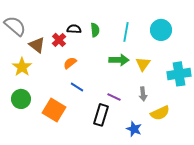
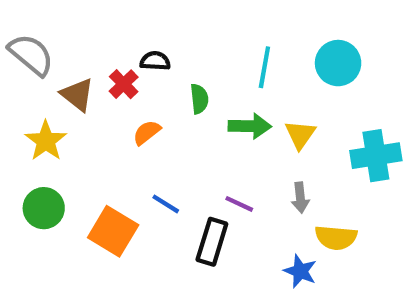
green semicircle: (95, 30) -> (199, 99), moved
blue line: (77, 87) -> (166, 204), moved
yellow semicircle: (160, 113) -> (336, 238), turned 30
blue star: (134, 129) -> (300, 271), moved

